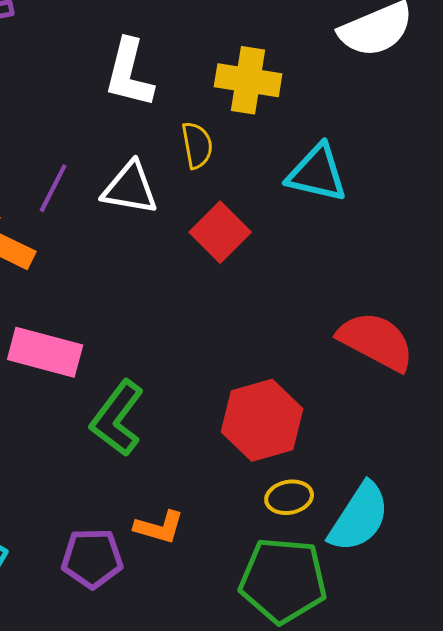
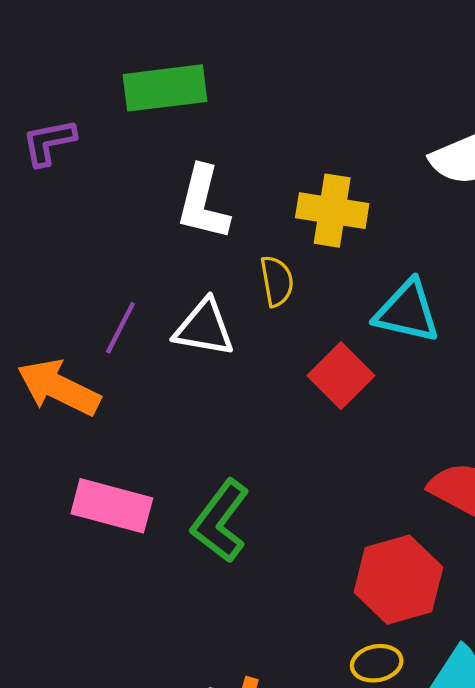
red square: (220, 232) -> (341, 376), moved
green L-shape: (117, 418) -> (220, 521), moved
red hexagon: (262, 420) -> (398, 580), moved

